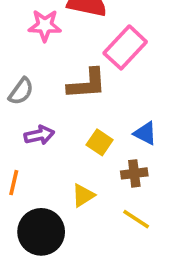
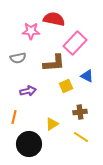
gray semicircle: (21, 91) -> (18, 58), moved, turned 42
blue triangle: (145, 133) -> (87, 76), moved
yellow square: (100, 142) -> (66, 86), moved, turned 32

